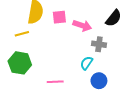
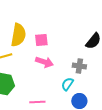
pink arrow: (82, 25) -> (44, 62), moved

